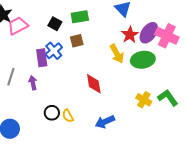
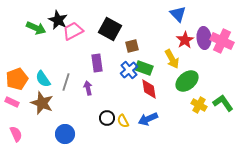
green rectangle: (80, 17) -> (144, 68), moved, turned 30
black square: (55, 24) -> (110, 29), size x1.6
purple ellipse: (149, 33) -> (204, 38), turned -40
blue cross: (54, 51) -> (129, 70), moved
green ellipse: (143, 60) -> (187, 81), moved, turned -30
blue arrow: (105, 122) -> (148, 119), moved

